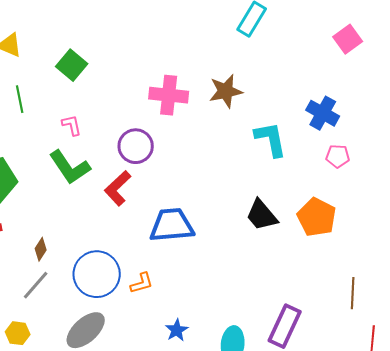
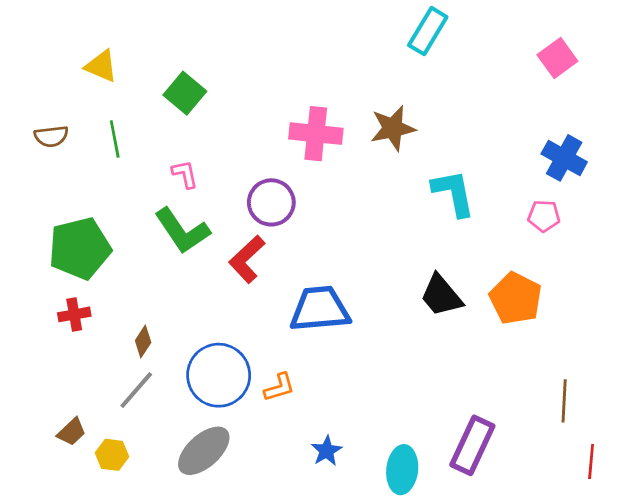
blue cross: (323, 113) -> (564, 158), moved

